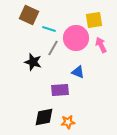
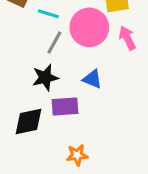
black star: (33, 62) -> (45, 78), moved, turned -30
black diamond: (44, 117) -> (28, 122), moved

